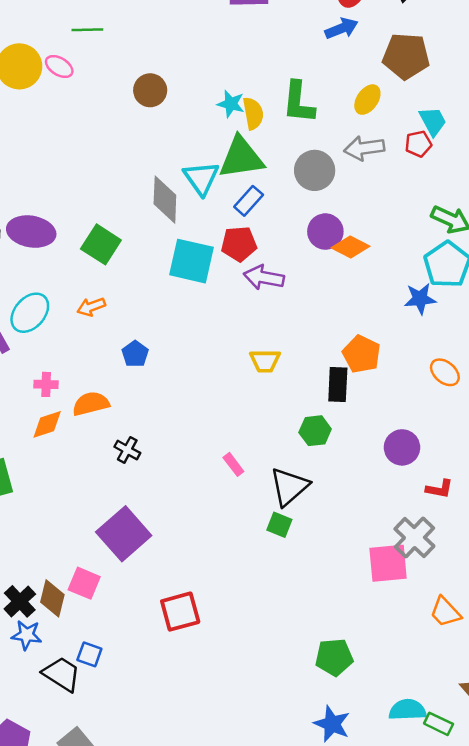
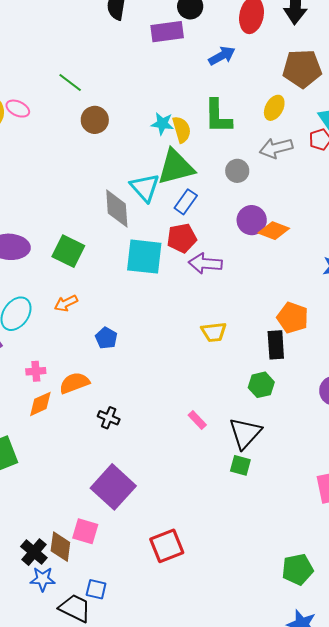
blue arrow: (342, 28) -> (222, 56), moved
green line: (87, 30) -> (70, 82), moved, turned 45
gray circle: (315, 170) -> (237, 171), size x0.7

